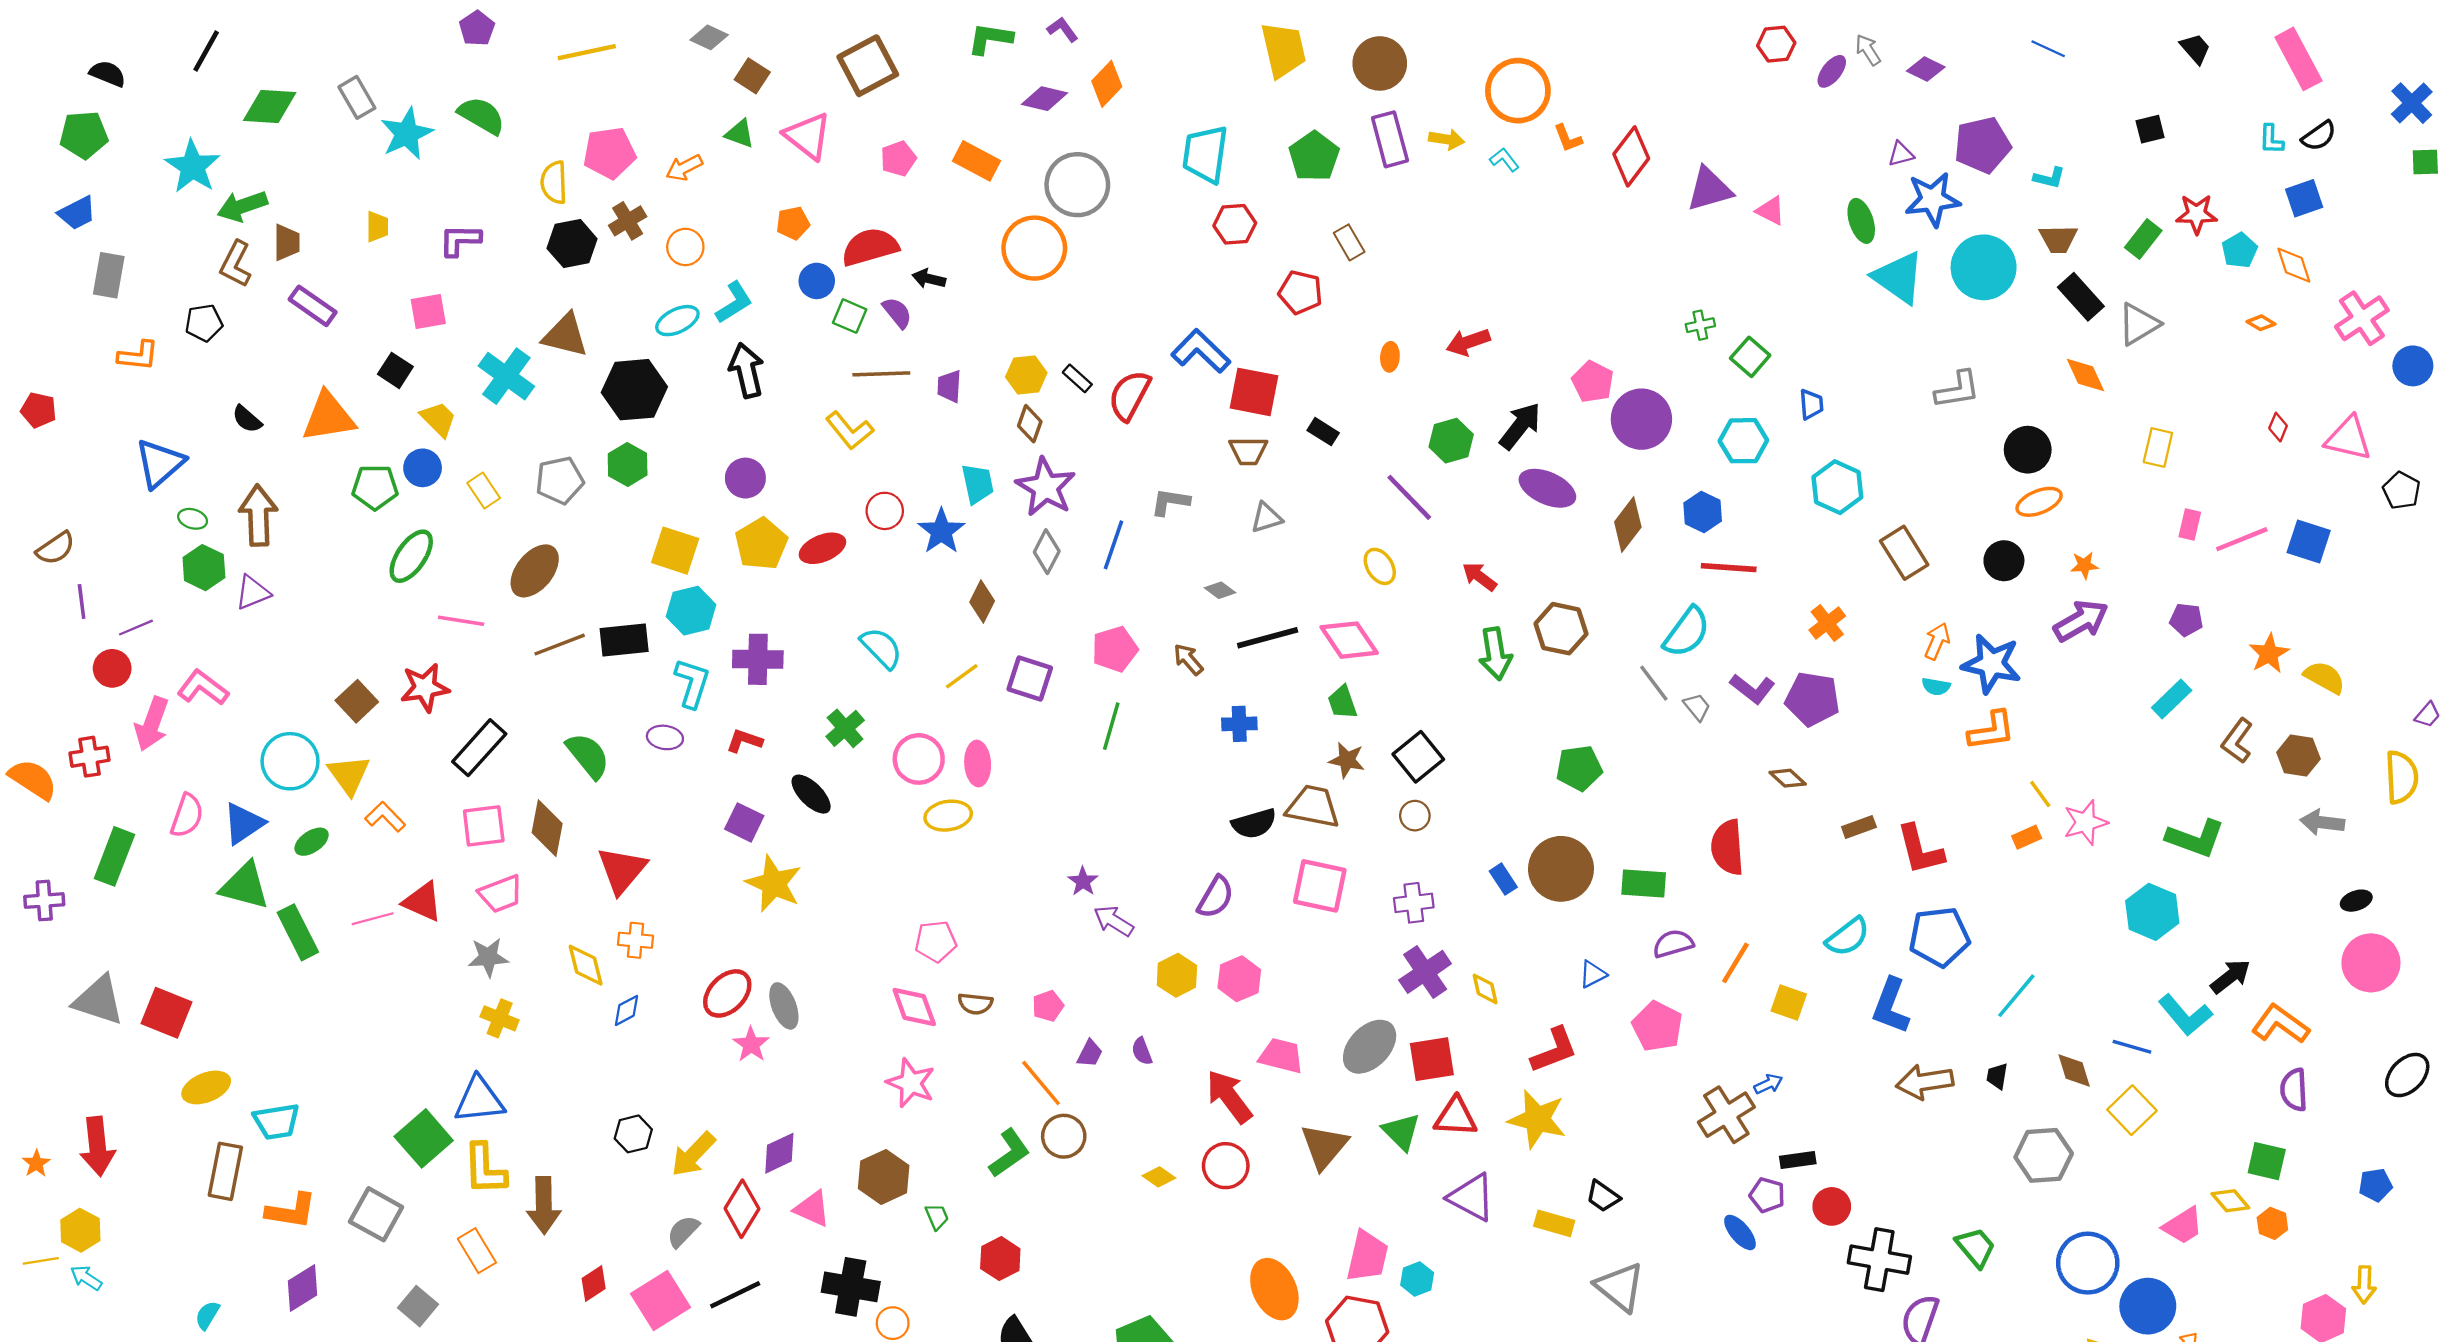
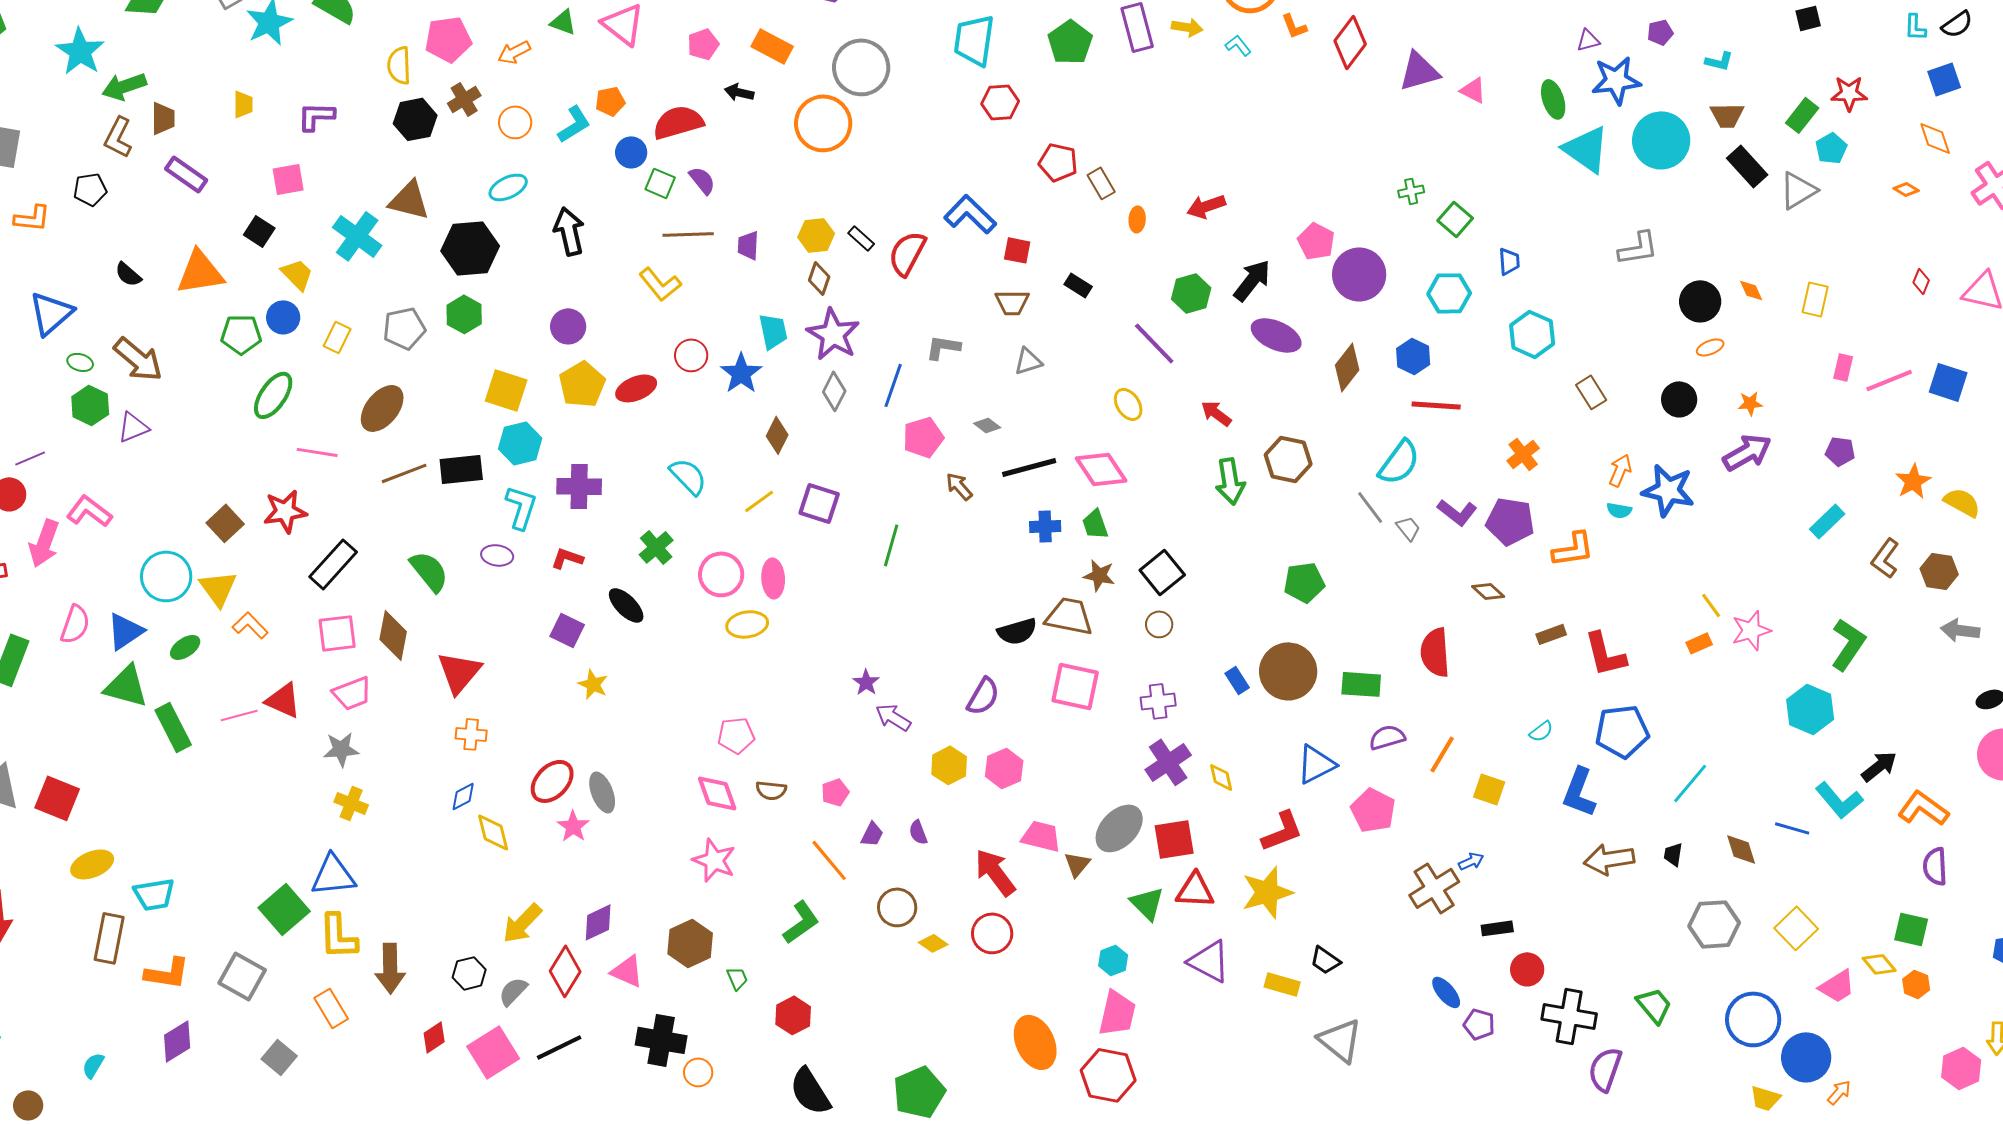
purple pentagon: (1982, 145) -> (1660, 32), size x0.5
brown rectangle: (1349, 242) -> (1101, 183), moved
cyan pentagon: (2240, 250) -> (1831, 148), moved
black arrow: (929, 279) -> (739, 92), moved
cyan L-shape: (734, 302) -> (574, 124), moved
orange diamond: (2085, 375) -> (1751, 290), moved, size x0.7
red square: (1254, 392) -> (1017, 250), size x0.6
yellow rectangle: (484, 490) -> (337, 337), turned 60
orange ellipse: (2039, 502) -> (1710, 347), size x0.7
brown arrow: (258, 515) -> (138, 359), turned 132
brown rectangle: (1904, 553) -> (1591, 392), size x0.7
pink pentagon: (1115, 649) -> (923, 437), moved
blue cross: (1239, 724) -> (1045, 526), moved
orange L-shape: (1991, 731) -> (1573, 549), moved
green L-shape: (2195, 838) -> (1848, 644), turned -76
yellow star: (774, 884) -> (593, 684), size x0.6
cyan semicircle: (1848, 937) -> (1541, 731), size x0.6
yellow diamond: (586, 965) -> (493, 832), moved
blue triangle: (1593, 974) -> (1316, 764), size x1.6
yellow square: (2132, 1110) -> (1796, 928), moved
yellow star: (1537, 1119) -> (1267, 892), turned -30
black hexagon: (633, 1134) -> (469, 973), moved
brown circle: (1064, 1136) -> (897, 907), moved
brown triangle: (1324, 1146) -> (1077, 864), moved, size x0.6
purple pentagon: (1767, 1195) -> (1479, 1024), moved
cyan hexagon: (1417, 1279) -> (1113, 960), moved

